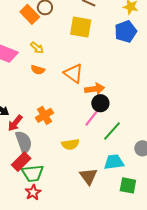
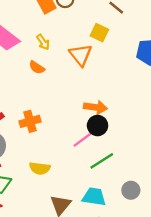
yellow square: (81, 27) -> (99, 33), size x0.7
orange triangle: (73, 73) -> (81, 55), moved
yellow semicircle: (70, 144) -> (40, 168), moved

